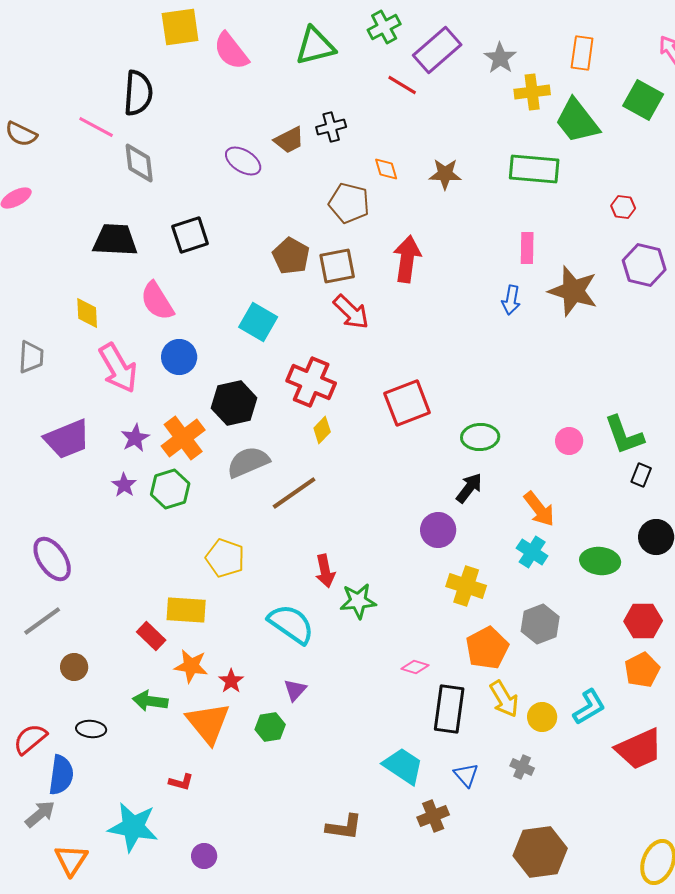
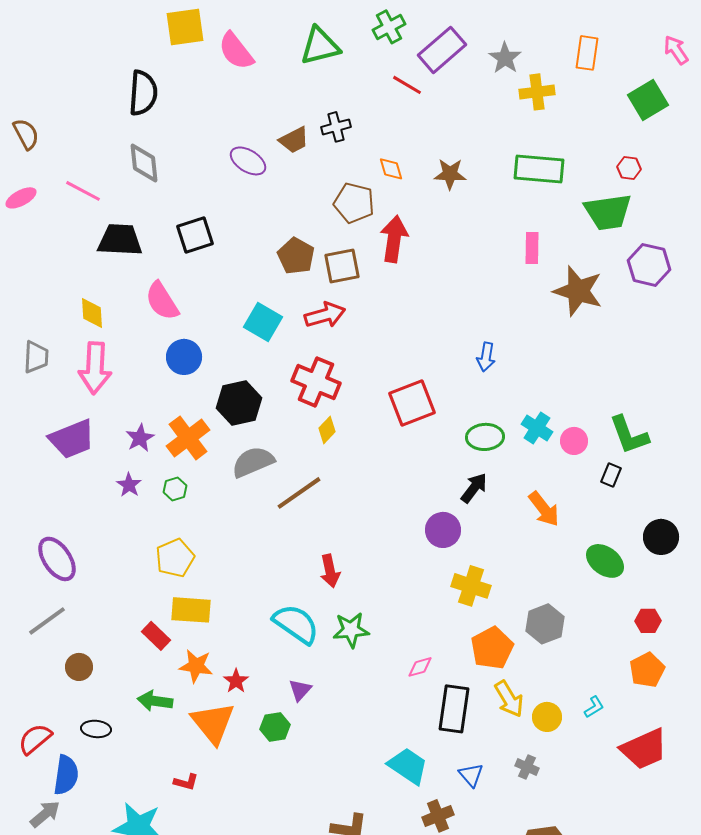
green square: (643, 100) -> (648, 100), turned 30
green trapezoid: (577, 121) -> (608, 212), moved, turned -60
pink line: (96, 127) -> (83, 191), moved
brown semicircle: (21, 134) -> (26, 134), turned -144
red hexagon: (623, 207) -> (629, 168), moved
red arrow: (407, 259) -> (394, 239), moved
blue arrow: (511, 300) -> (486, 357), moved
red arrow: (351, 312) -> (325, 315), moved, turned -60
pink arrow: (118, 368) -> (95, 368), moved, turned 33
black rectangle: (641, 475) -> (611, 475), moved
green hexagon: (170, 489) -> (175, 489), size x0.6
cyan cross: (532, 552) -> (537, 428), moved
yellow pentagon: (225, 558) -> (175, 558), moved, turned 30
green ellipse: (600, 561) -> (605, 561), turned 30
green star: (358, 601) -> (351, 630), moved
red hexagon: (643, 621) -> (648, 621), size x0.7
pink diamond: (415, 667) -> (420, 667), turned -32
cyan L-shape: (589, 707) -> (594, 707), size x0.6

